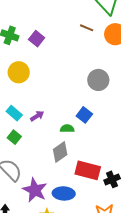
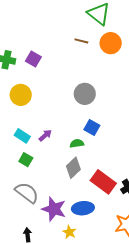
gray circle: (98, 80) -> (85, 94), moved
red rectangle: (88, 170) -> (103, 182), turned 30

